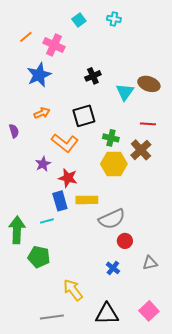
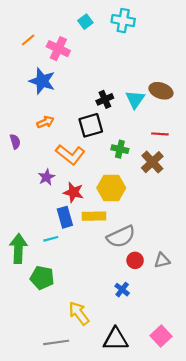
cyan cross: (114, 19) -> (123, 21), size x1.5
blue star: (39, 75) -> (42, 81), turned -30
black cross: (93, 76) -> (105, 99), moved
yellow hexagon: (114, 164) -> (111, 188), moved
gray triangle: (150, 263) -> (162, 260), moved

